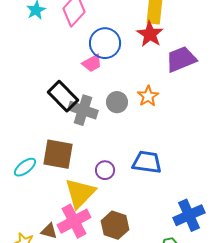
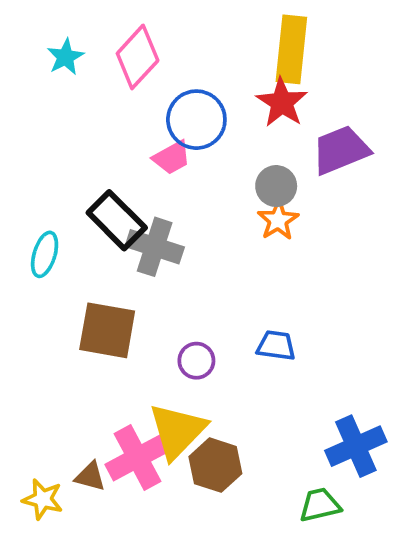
gray circle: (117, 102) -> (276, 186), moved
blue trapezoid: (147, 162) -> (276, 345), size x0.7
cyan ellipse: (25, 167) -> (45, 254), moved, turned -35
yellow triangle: (80, 193) -> (177, 431), moved

